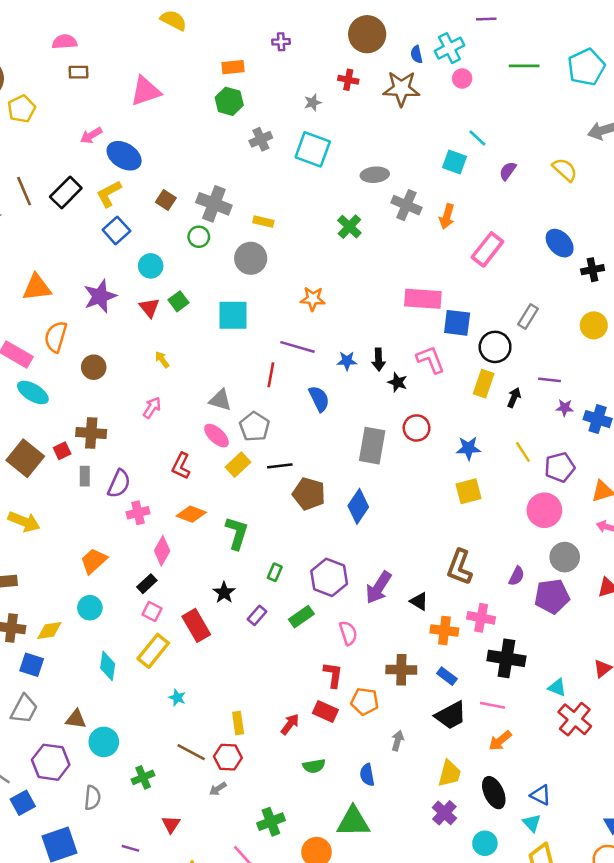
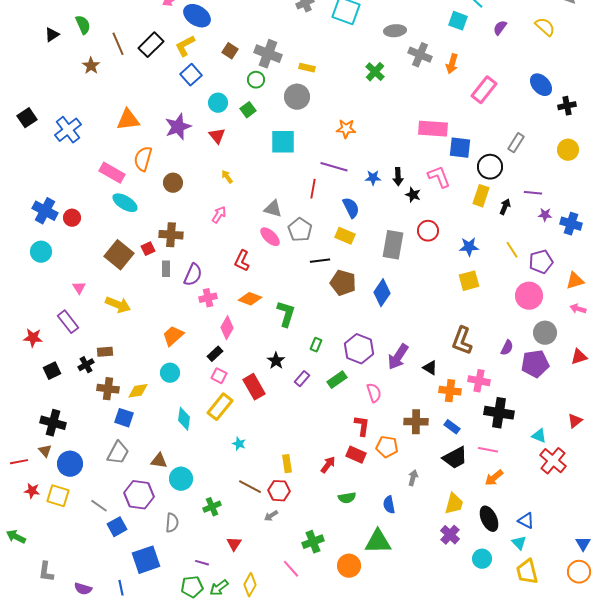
green square: (179, 301) -> (248, 110), moved
yellow rectangle: (238, 465) -> (345, 236), moved, turned 66

